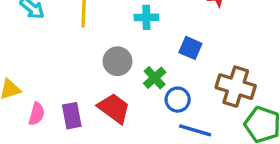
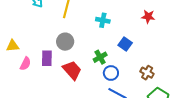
gray circle: (118, 61) -> (65, 42), moved
brown cross: (236, 87) -> (147, 73), size x0.6
purple rectangle: (72, 116) -> (47, 58), moved

